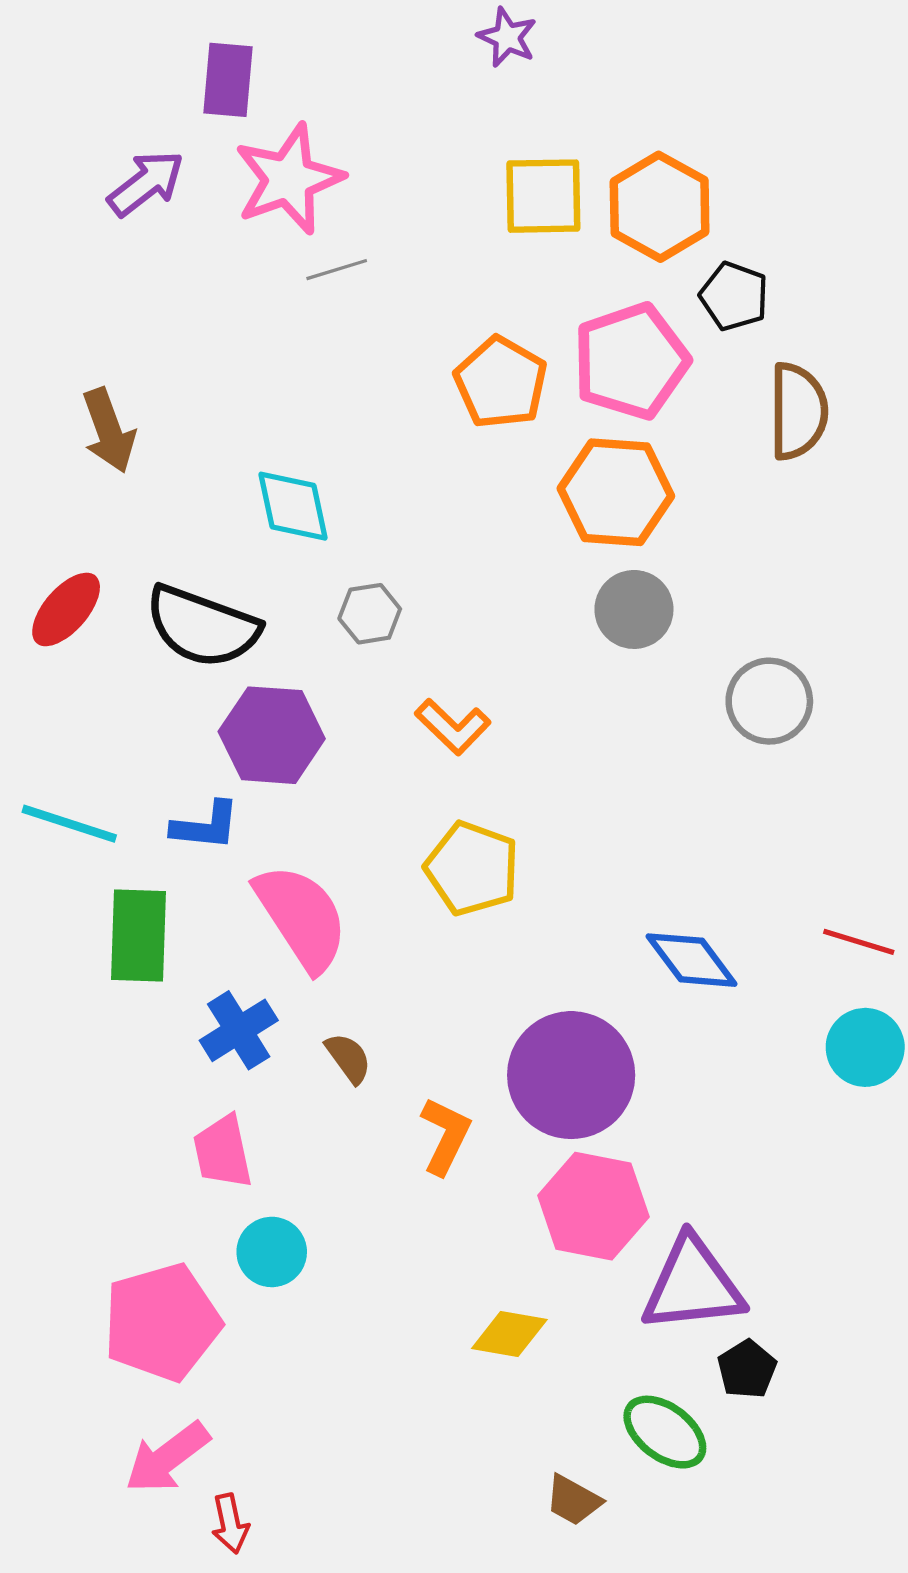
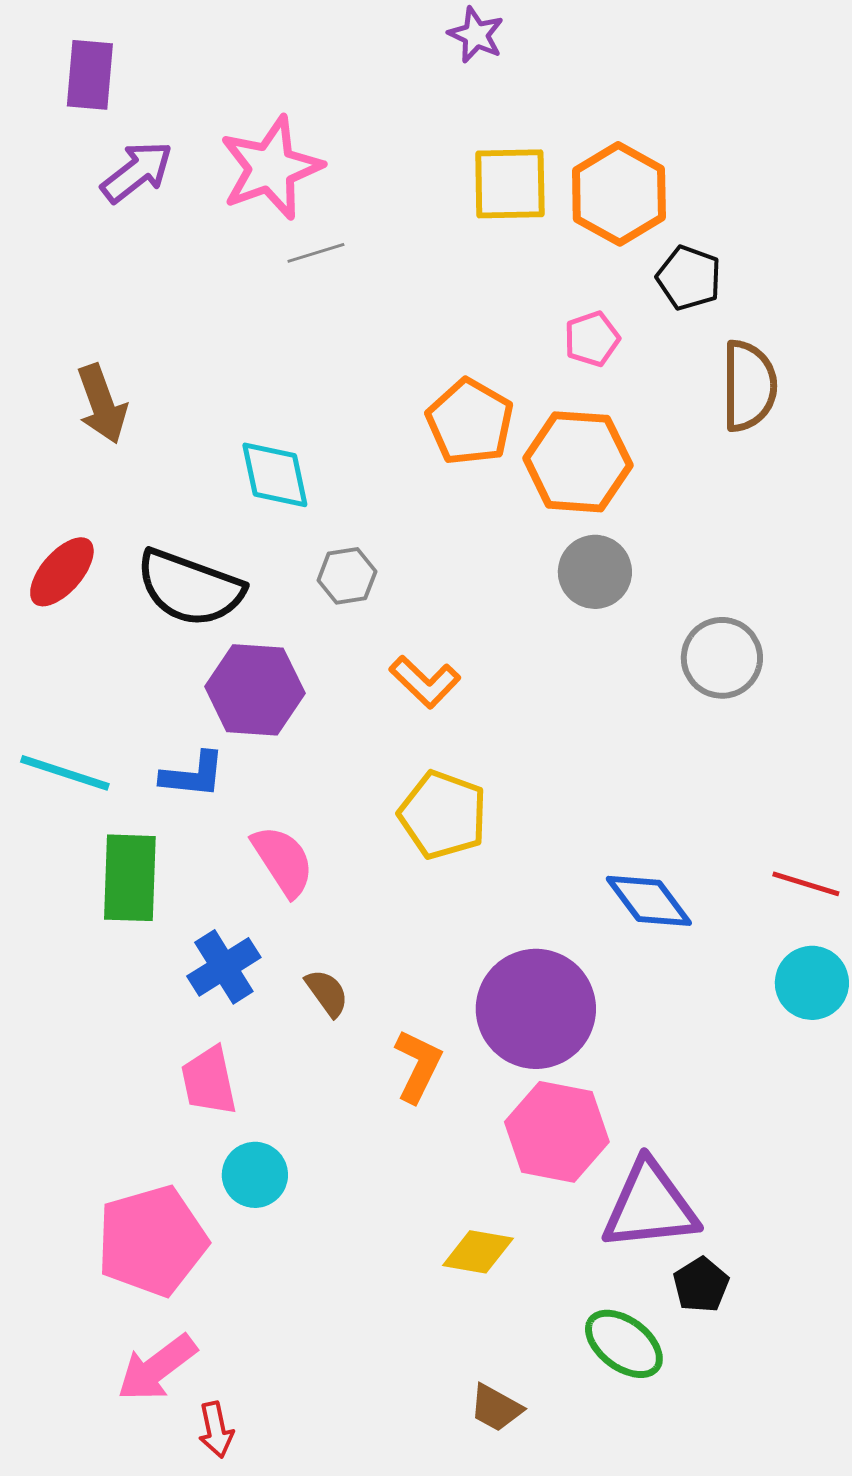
purple rectangle: (228, 80) -> (90, 75), moved
pink pentagon: (631, 361) -> (592, 339), size x0.5
orange pentagon: (501, 383) -> (470, 422), moved
pink semicircle: (302, 917) -> (283, 861), size x0.7
brown trapezoid: (573, 1500) -> (496, 1408), moved

